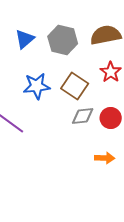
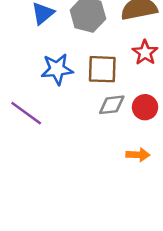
brown square: (75, 86) -> (102, 69), turned -32

